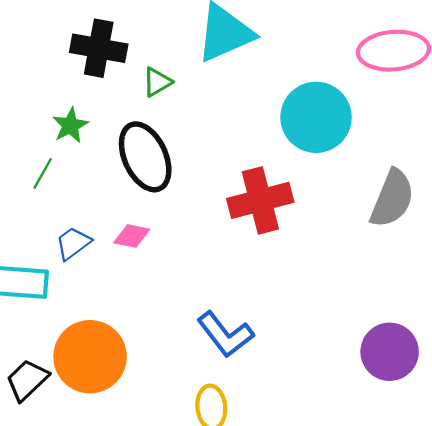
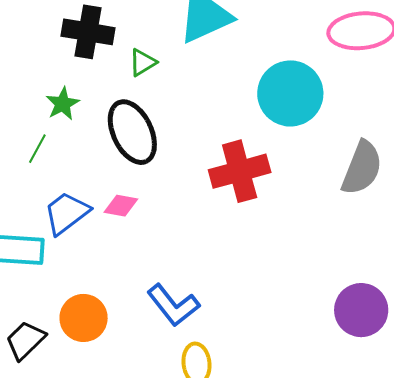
blue trapezoid: (73, 243) -> (66, 213), size x1.4
blue L-shape: (225, 334) -> (173, 305), moved
orange circle: (90, 357) -> (84, 318), size x0.7

